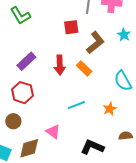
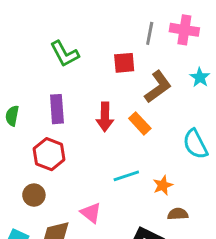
green L-shape: (20, 16) -> (65, 54), moved
purple rectangle: (26, 61) -> (57, 109), turned -54
orange star: (110, 109) -> (163, 185), moved
brown semicircle: (126, 136) -> (178, 214), moved

